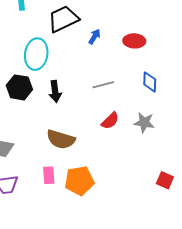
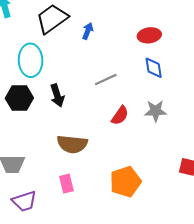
red ellipse: (134, 41) -> (149, 35), moved
orange pentagon: (79, 181) -> (125, 182), moved

